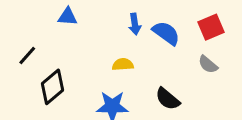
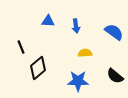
blue arrow: (135, 24) -> (76, 26), moved
black line: (27, 56) -> (21, 47), turned -64

